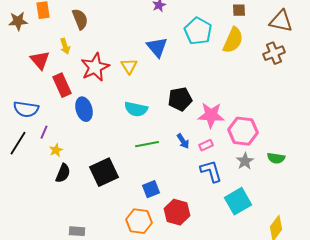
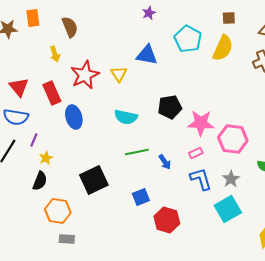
blue triangle: (157, 47) -> (147, 55), turned -40
red triangle: (40, 60) -> (19, 87), moved
blue arrow: (183, 141) -> (165, 162), moved
gray star: (245, 161) -> (231, 179), moved
black semicircle: (63, 173) -> (40, 181), moved
orange hexagon: (139, 221) -> (58, 211), moved

